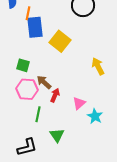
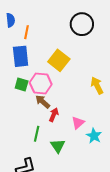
blue rectangle: (35, 27) -> (21, 56), moved
pink hexagon: (27, 89) -> (41, 83), moved
green triangle: (57, 135) -> (58, 146), moved

